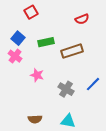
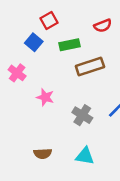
red square: (31, 12) -> (49, 20), moved
blue square: (18, 38) -> (34, 42), moved
green rectangle: (46, 42) -> (70, 45), moved

